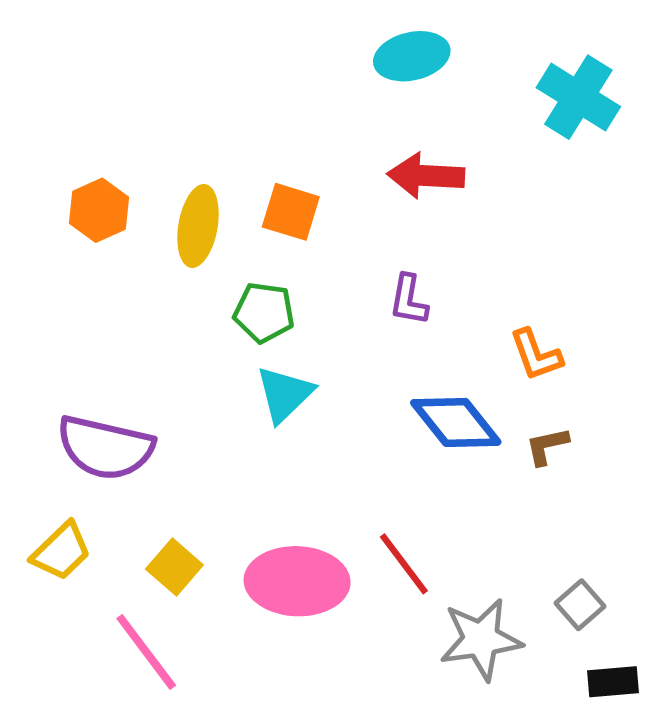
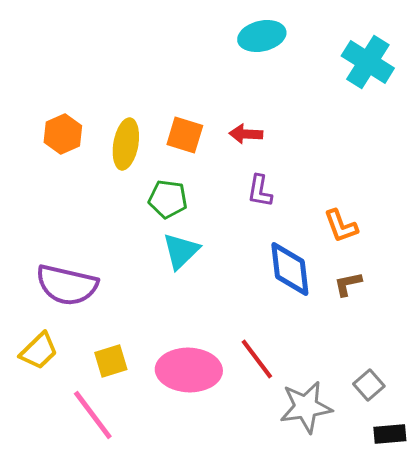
red arrow: (426, 176) -> (246, 134), moved, size x0.7
blue diamond: (456, 422) -> (290, 269), turned 32
yellow square: (174, 567) -> (111, 361), turned 32

